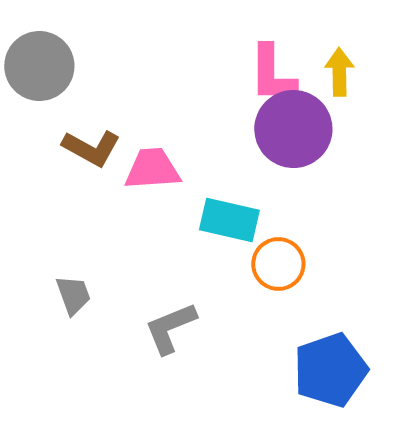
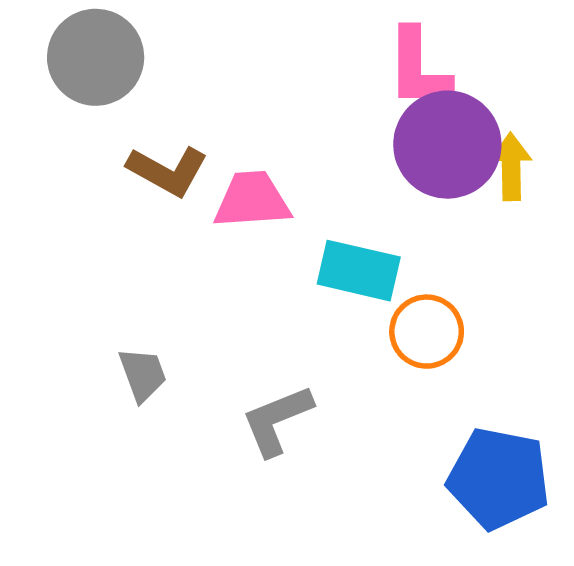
yellow arrow: (339, 72) -> (511, 167), moved
blue pentagon: (330, 370) -> (499, 478), turned 30

